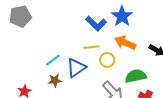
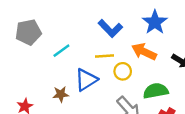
gray pentagon: (20, 16) -> (28, 32), moved
blue star: (122, 16) -> (155, 22), moved
cyan line: (53, 60) -> (61, 51), moved

